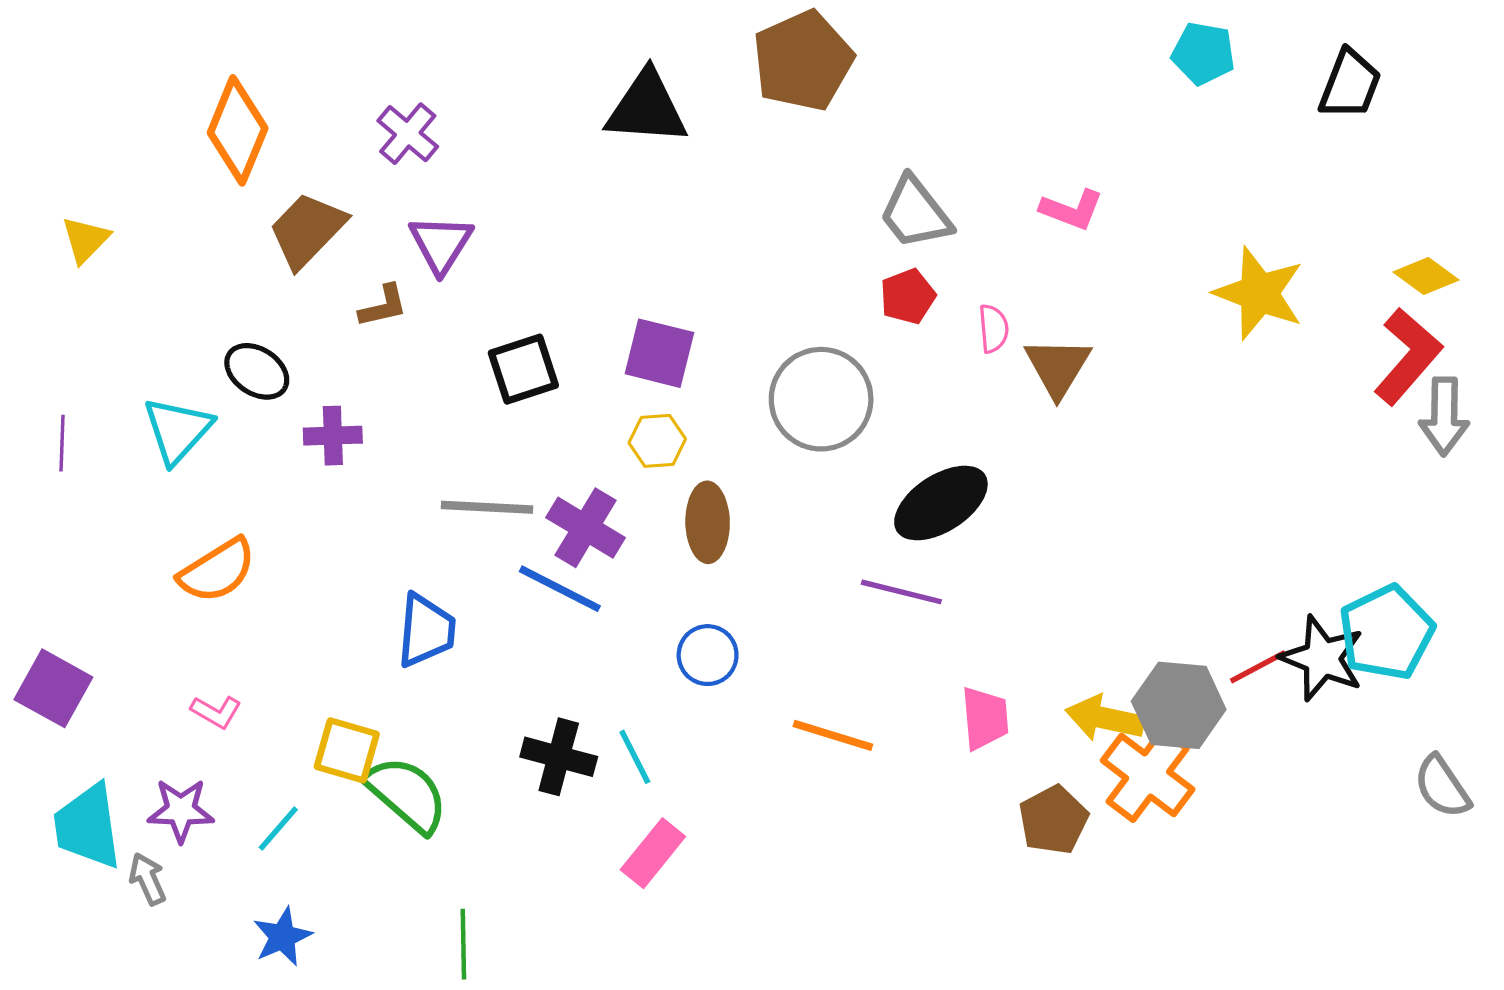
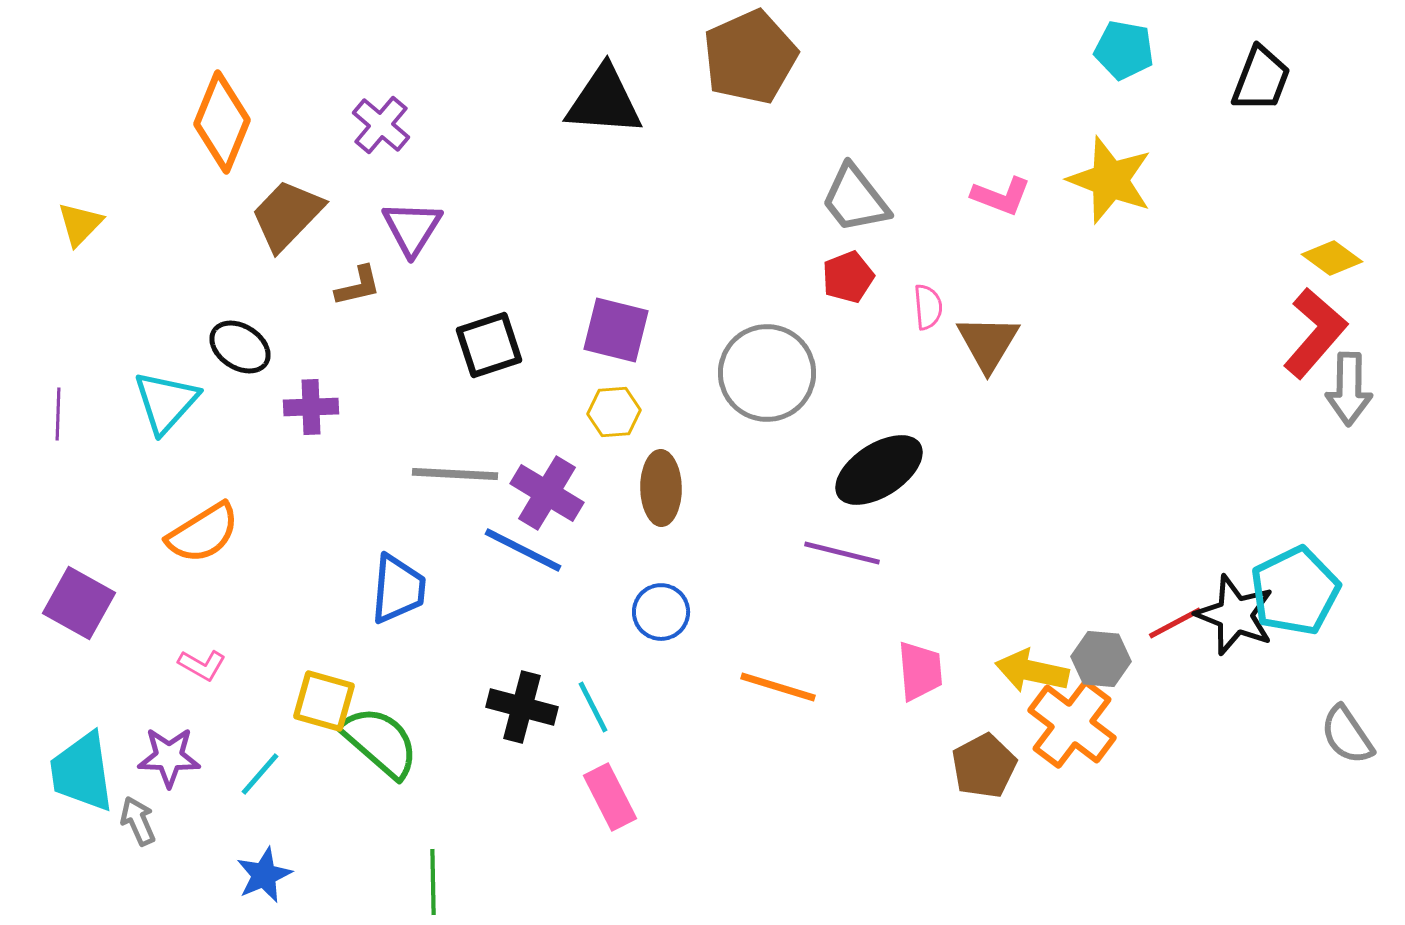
yellow star: (1259, 293) -> (1110, 180), moved
purple square: (53, 688) -> (79, 603), moved
gray hexagon: (1179, 705) -> (1101, 659), size x0.7
pink rectangle: (653, 853) -> (610, 797), turned -66

